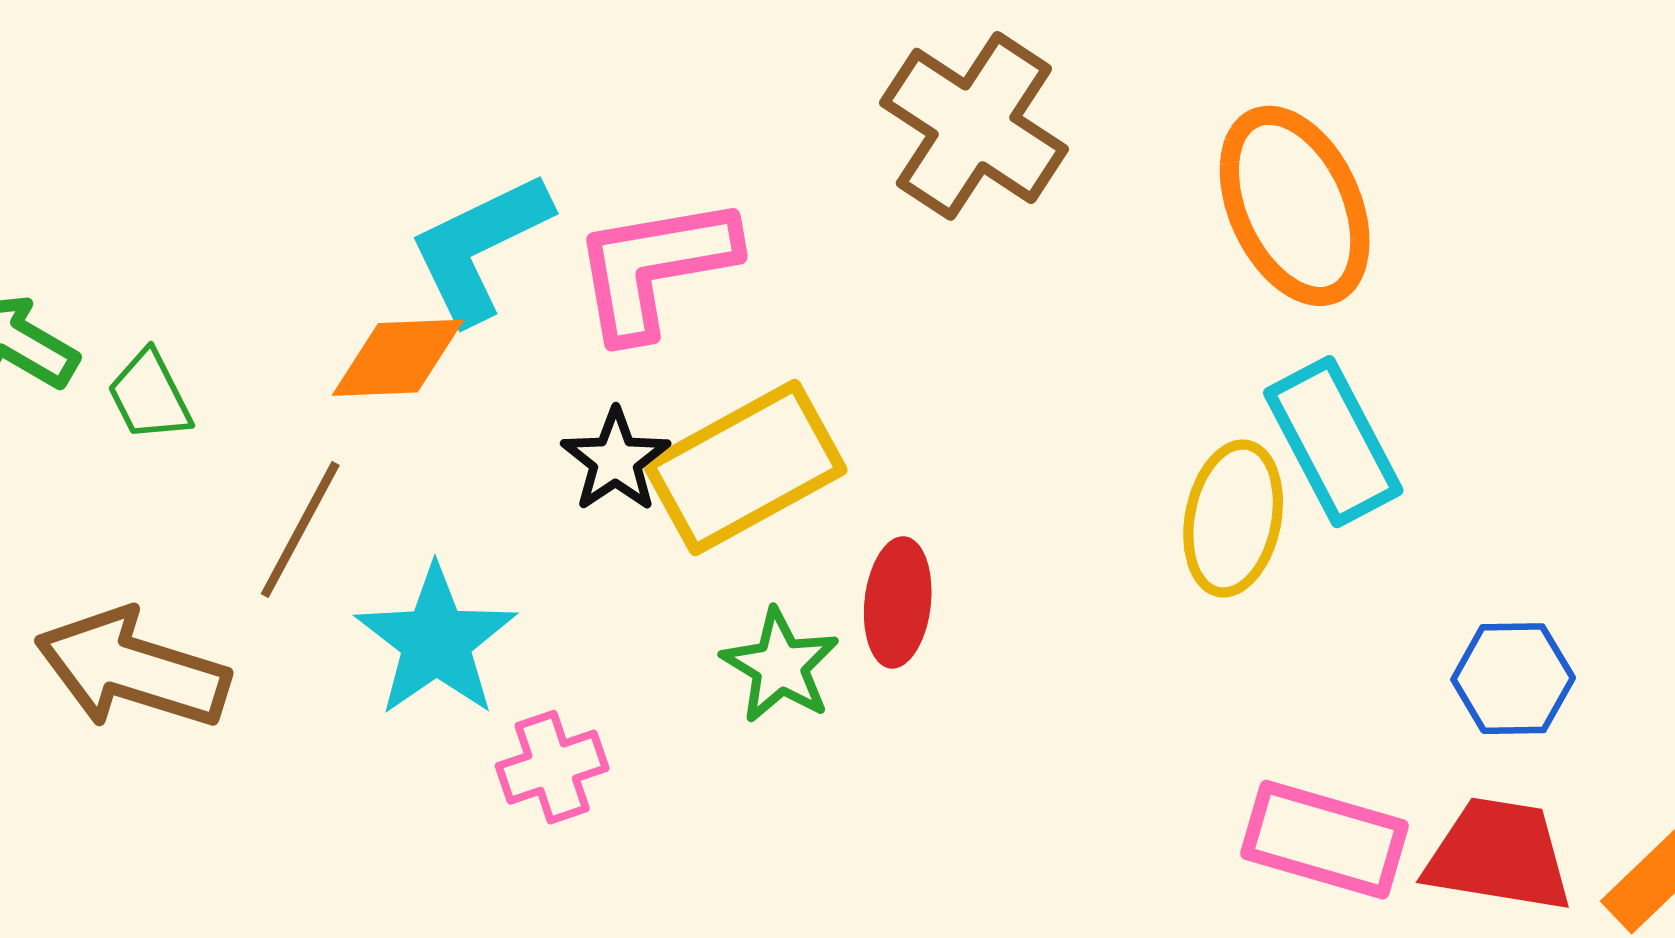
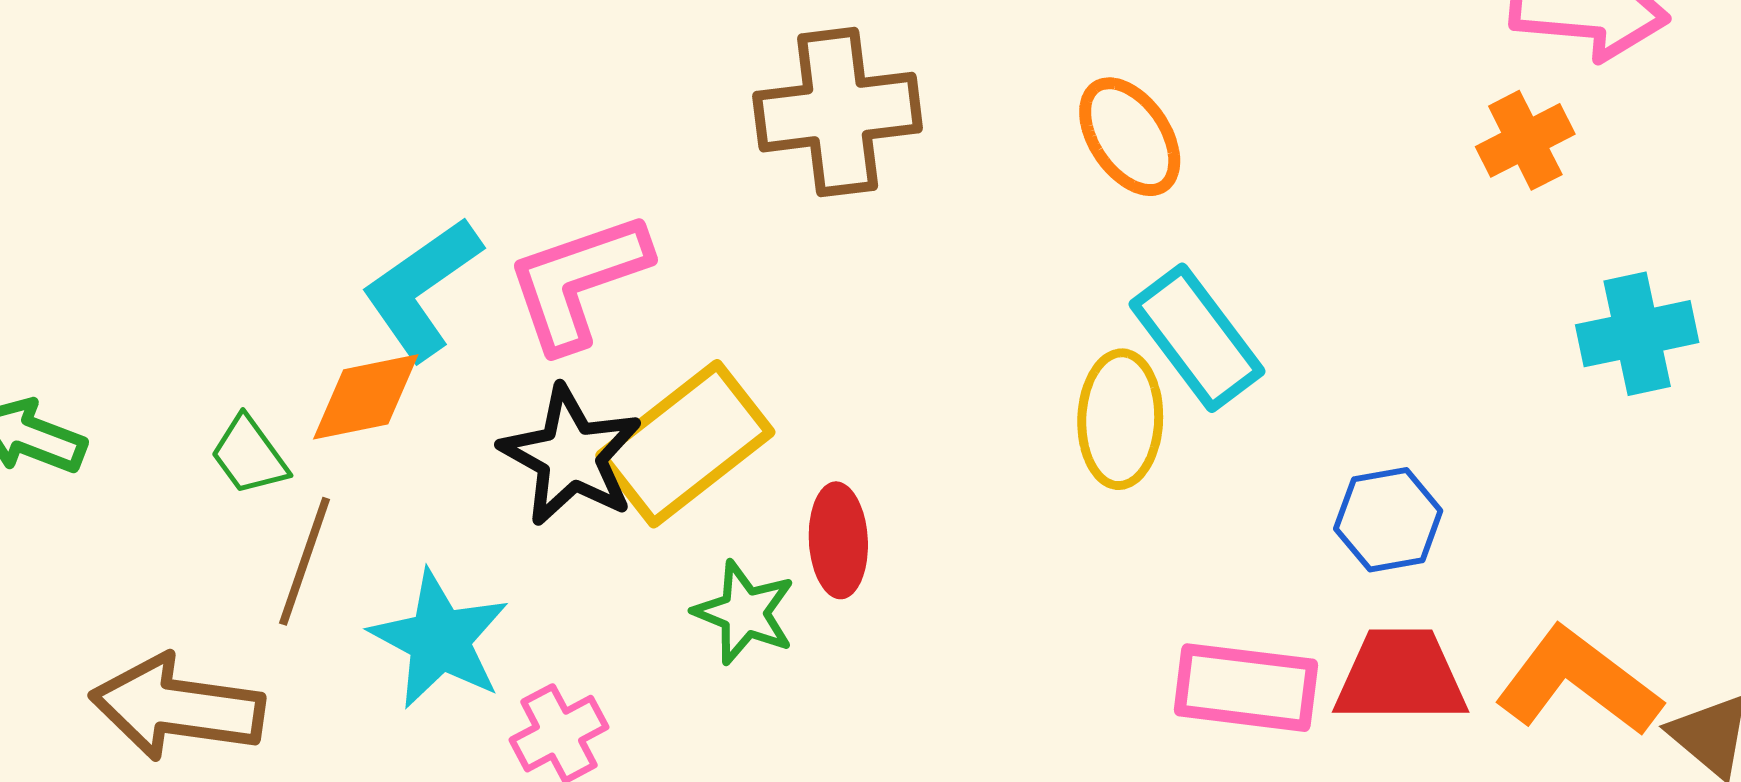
brown cross: (974, 126) -> (838, 112), turned -31
orange ellipse: (1295, 206) -> (1130, 137), size x0.7
green trapezoid: (150, 396) -> (249, 455), moved
black star: (616, 460) -> (571, 456), size x1.5

